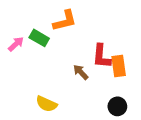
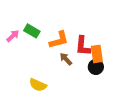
orange L-shape: (65, 21) -> (59, 40), moved
black circle: (117, 106) -> (96, 67), moved

